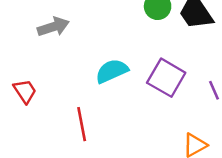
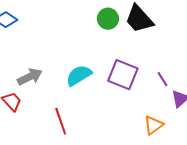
gray arrow: (53, 27) -> (30, 77), moved

